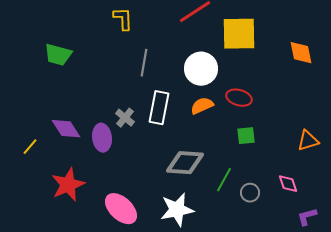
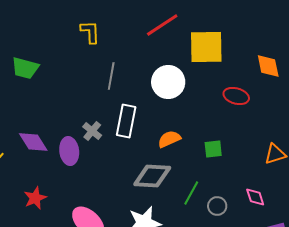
red ellipse: (239, 98) -> (236, 96), moved
orange semicircle: (202, 106) -> (169, 139), moved
red star: (68, 185) -> (35, 198), size x0.7

